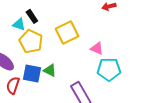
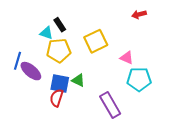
yellow pentagon: (31, 41) -> (59, 50), turned -30
red semicircle: (13, 85) -> (57, 98), moved

